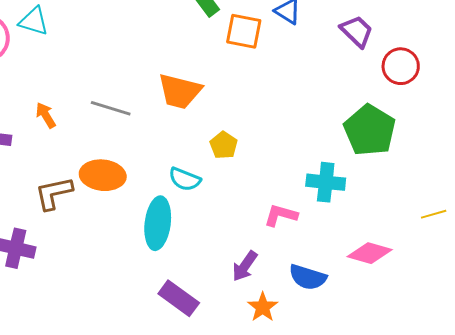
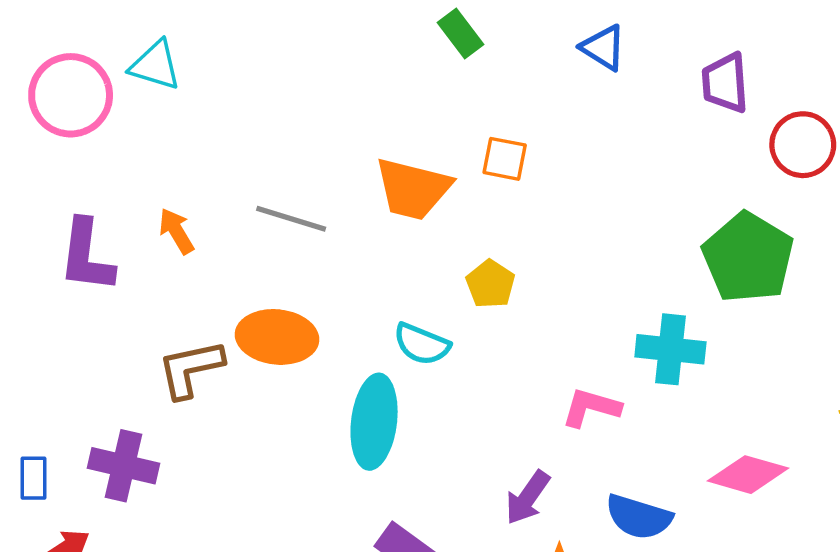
orange square: (244, 31) -> (505, 159), moved, size x0.7
purple trapezoid: (357, 31) -> (725, 83), turned -138

